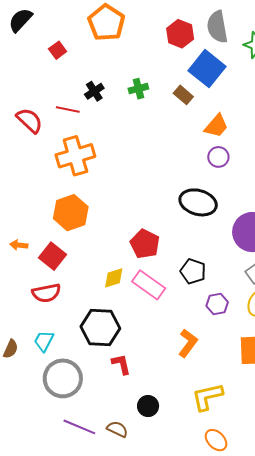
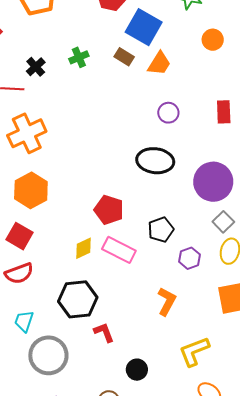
orange trapezoid: (216, 126) -> (159, 63), moved
black pentagon: (193, 271) -> (161, 230), turned -30

